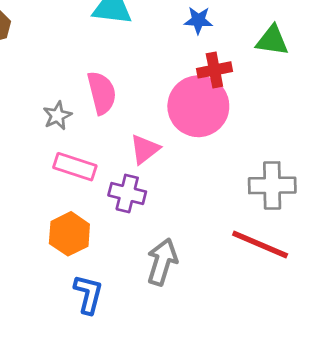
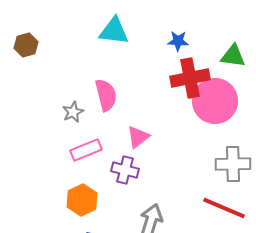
red cross: (214, 70) -> (190, 78), size x1.5
pink circle: (198, 106) -> (215, 101), moved
pink rectangle: (75, 167) -> (86, 150), turned -40

